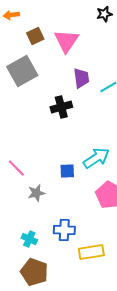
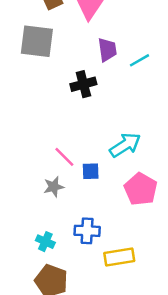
gray square: (22, 71) -> (37, 41), turned 36
pink line: (16, 168) -> (64, 157), moved
blue square: (67, 171) -> (91, 171), moved

